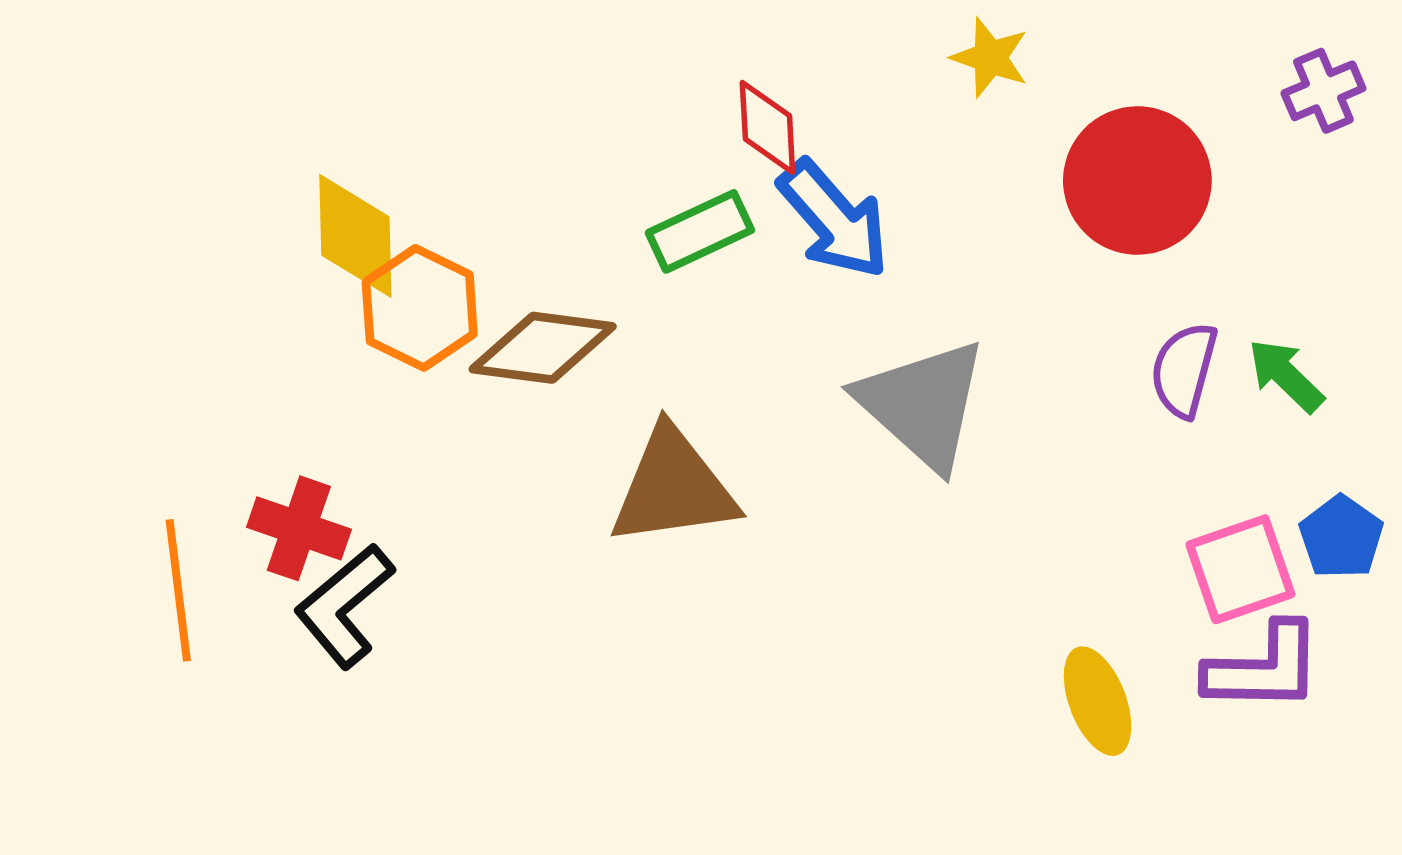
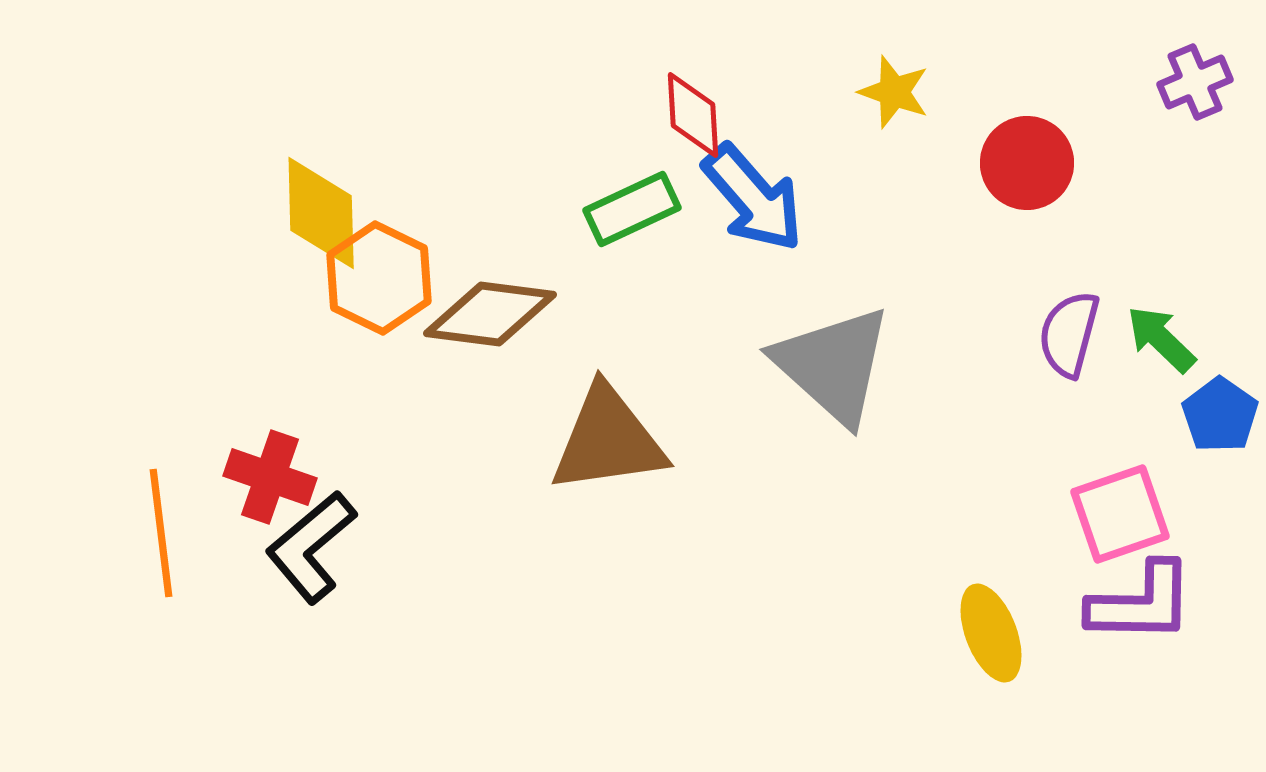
yellow star: (990, 58) -> (894, 92), moved
red circle: (1137, 181) -> (1027, 163), size x0.7
blue pentagon: (1341, 537) -> (1220, 415), moved

